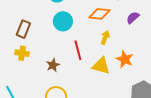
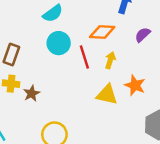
red line: (78, 50) -> (84, 57), moved
brown star: (53, 65) -> (32, 93), moved

